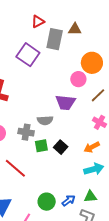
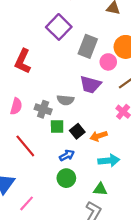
gray rectangle: (55, 39) -> (88, 46), moved
orange arrow: (92, 147) -> (99, 136), moved
blue arrow: (69, 201) -> (67, 155), moved
green circle: (47, 202) -> (66, 178), moved

